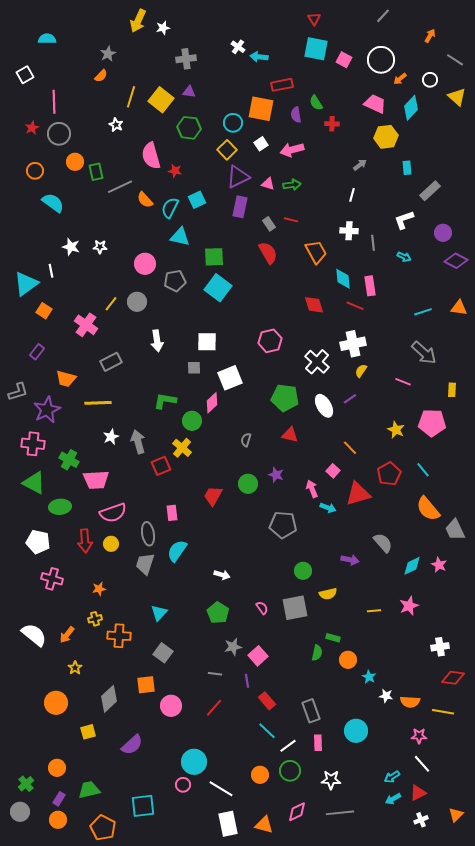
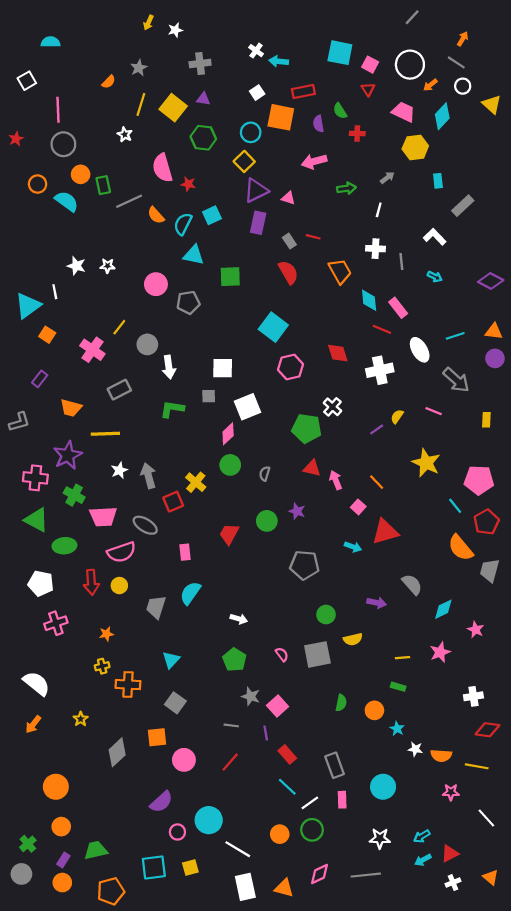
red triangle: (314, 19) -> (368, 89), moved
yellow arrow: (138, 21) -> (148, 23), size x0.6
gray star: (108, 54) -> (139, 68), moved
gray line: (455, 60) -> (456, 62), moved
red star: (32, 128) -> (16, 139), moved
white square: (261, 144) -> (257, 93), moved
green arrow: (292, 185) -> (346, 188), moved
cyan semicircle: (53, 203) -> (67, 201), moved
white L-shape: (404, 220) -> (435, 237), turned 65
purple circle: (443, 233) -> (495, 358), moved
pink rectangle: (370, 286) -> (398, 308), turned -30
cyan square: (218, 288) -> (273, 327), moved
gray circle: (137, 302) -> (147, 344), moved
red diamond: (314, 305) -> (338, 353), moved
white cross: (317, 362) -> (332, 407), moved, size x0.7
yellow semicircle: (361, 371) -> (397, 417), moved
green L-shape: (165, 401) -> (172, 409), moved
white ellipse: (324, 406) -> (420, 350), moved
purple star: (47, 410) -> (68, 455), moved
green circle: (192, 421) -> (230, 465), moved
pink pentagon: (432, 423) -> (479, 480), moved
yellow star: (396, 430) -> (426, 463), size x1.5
red pentagon: (389, 474) -> (486, 522), moved
pink arrow: (312, 489) -> (336, 480), moved
gray trapezoid: (455, 530) -> (490, 570), turned 40
gray ellipse: (148, 534) -> (145, 525), moved, turned -50
pink star: (439, 565) -> (476, 630), moved
pink cross: (52, 579) -> (56, 623), turned -35
orange arrow: (67, 635) -> (33, 724), moved
green rectangle: (333, 638) -> (398, 687), moved
gray star: (233, 647) -> (251, 696), turned 30
orange circle: (56, 703) -> (56, 787), moved
yellow square: (88, 732) -> (190, 867), moved
purple semicircle: (132, 745) -> (161, 802), moved
white line: (422, 764) -> (486, 818), moved
white star: (331, 780) -> (380, 838), moved
pink circle: (183, 785) -> (177, 832), moved
orange triangle: (456, 815) -> (491, 877), turned -35
orange pentagon: (103, 828) -> (111, 891), turned 30

